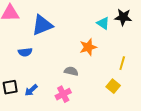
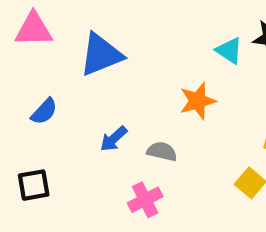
blue semicircle: (25, 52) -> (44, 111), moved, turned -40
blue arrow: (31, 90) -> (114, 139), moved

